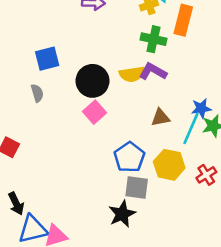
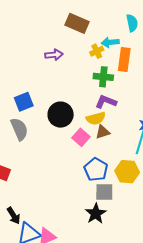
yellow semicircle: (132, 74) -> (96, 118), moved
gray semicircle: (37, 93) -> (19, 129), size x1.6
pink square: (94, 112) -> (81, 137), moved
brown triangle: (160, 118) -> (103, 132), moved

